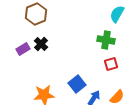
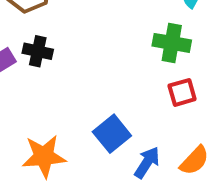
black cross: (41, 44) -> (38, 51), turned -32

